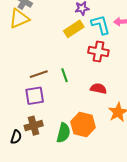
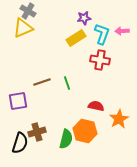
cyan L-shape: (100, 25) -> (102, 34), turned 35
red semicircle: (98, 89) -> (96, 106), moved
purple square: (35, 96) -> (18, 101), moved
black semicircle: (16, 137) -> (20, 143), size x1.5

